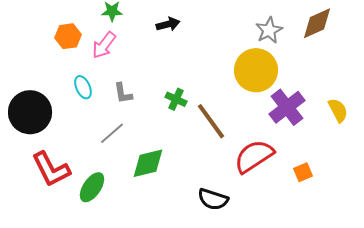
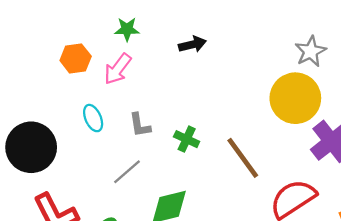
green cross: (176, 99) -> (187, 139), moved

